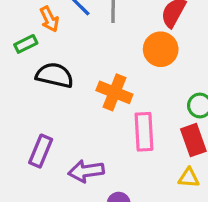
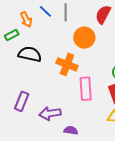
orange circle: (161, 49) -> (84, 38), moved

